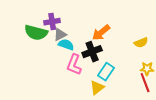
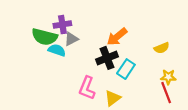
cyan semicircle: (66, 45) -> (57, 50), moved
pink L-shape: (74, 65) -> (87, 88), moved
cyan rectangle: (106, 72) -> (126, 69), moved

